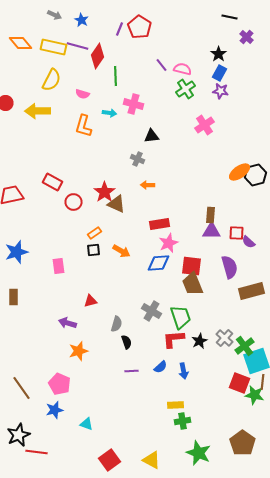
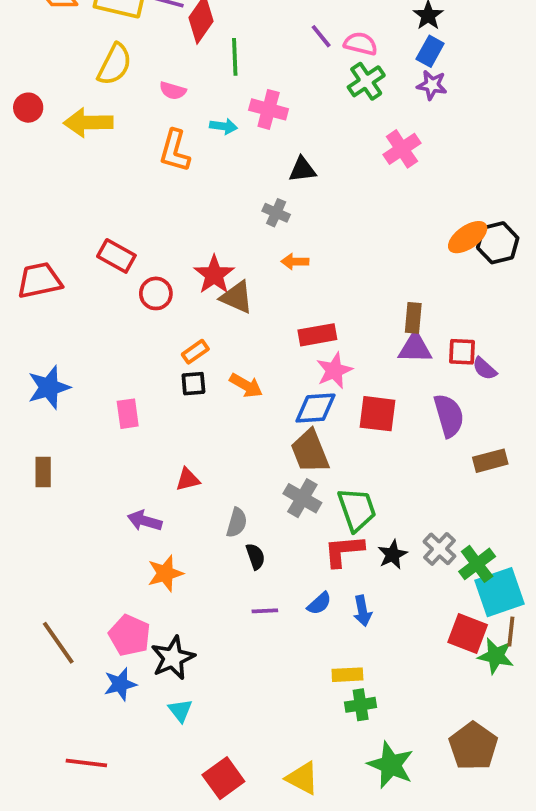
brown trapezoid: (192, 284) -> (310, 451), moved
brown rectangle: (252, 291) -> (490, 461), size x0.7
cyan triangle: (86, 424) -> (180, 710), turned 32
black star: (18, 435) -> (173, 658), moved

